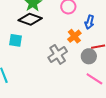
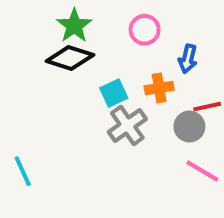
orange cross: (74, 36) -> (159, 88), turned 32
cyan square: (16, 40) -> (114, 93), moved, turned -32

